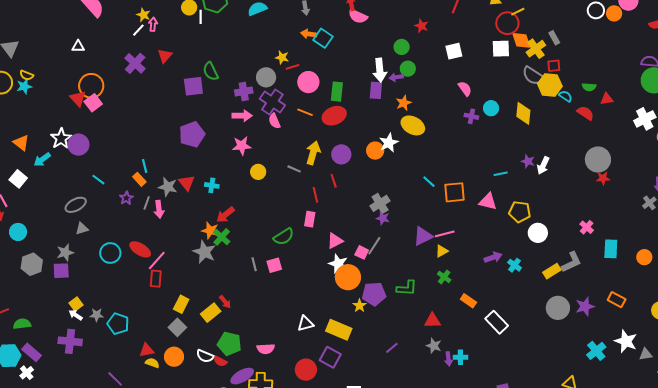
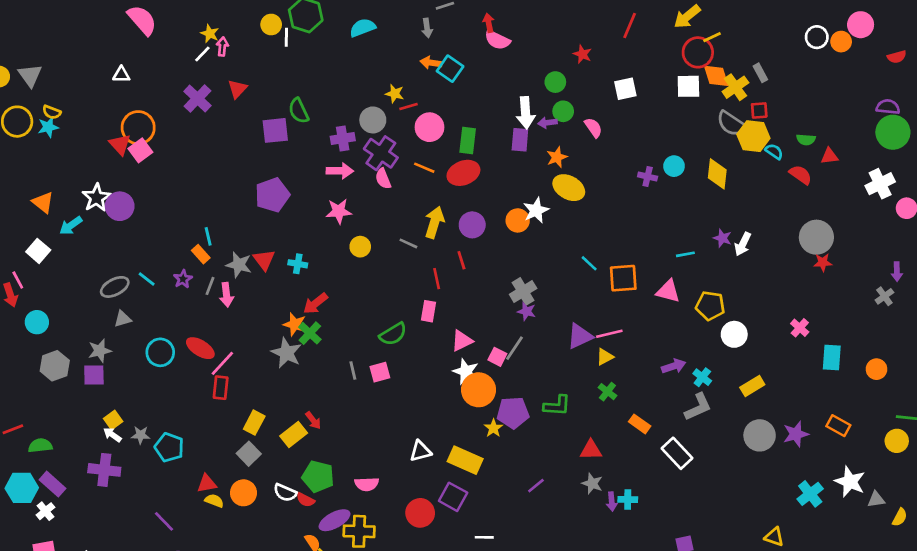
pink semicircle: (465, 89) -> (593, 128), moved
cyan line: (98, 180) -> (147, 279), moved
gray L-shape: (571, 262) -> (698, 407), moved

